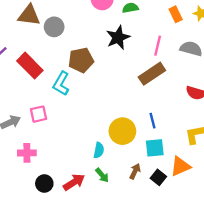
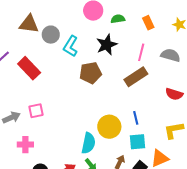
orange rectangle: (176, 14) -> (148, 23), moved
brown pentagon: (81, 60) -> (91, 73), moved
cyan L-shape: (61, 84) -> (71, 46), moved
cyan semicircle: (99, 150) -> (88, 143), size x1.5

